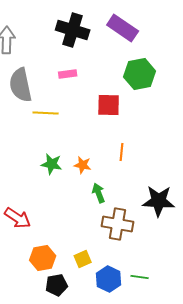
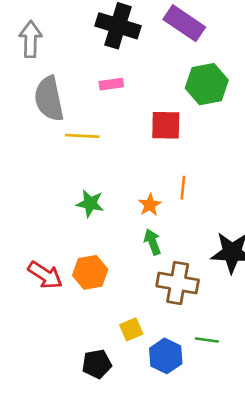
orange star: (83, 165) -> (150, 205), moved, turned 30
orange hexagon: (43, 258) -> (90, 272), moved
green line: (140, 277) -> (207, 340), moved

